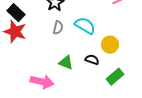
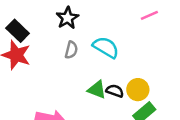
yellow circle: (110, 45) -> (138, 90), moved
green triangle: (66, 63) -> (97, 90), moved

